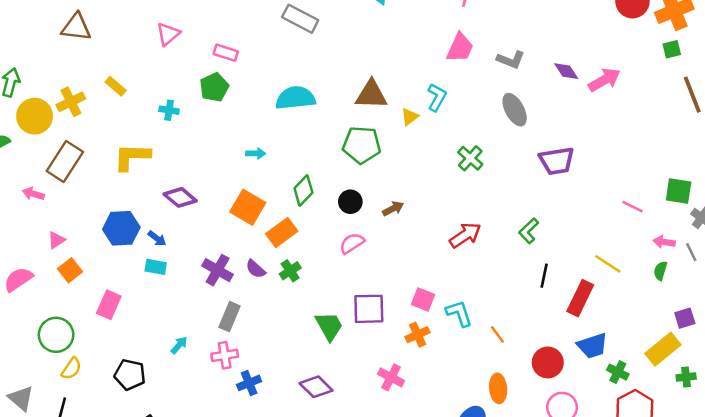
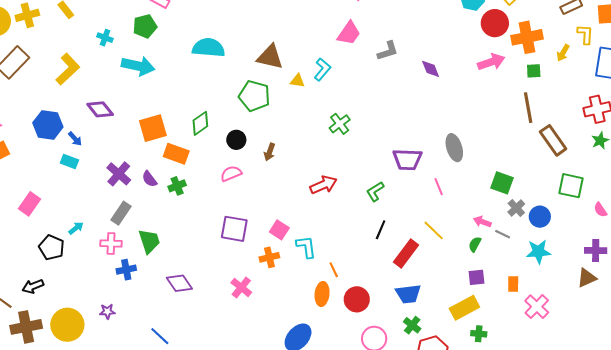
green square: (672, 49) -> (534, 71), moved
gray L-shape: (511, 60) -> (388, 51), turned -50
pink arrow: (604, 80) -> (491, 62), moved
gray ellipse: (515, 110) -> (454, 148), moved
yellow triangle: (410, 117) -> (297, 81), turned 35
cyan arrow: (256, 153) -> (138, 66), moved, size x2.0
yellow L-shape: (132, 157) -> (68, 69), turned 124
purple trapezoid: (557, 161) -> (407, 159), moved
orange square: (248, 207) -> (153, 128), turned 32
pink line: (633, 207) -> (439, 187), moved, turned 30
brown arrow: (393, 209) -> (270, 152), turned 126
orange rectangle: (282, 233) -> (176, 154), turned 45
gray line: (691, 252) -> (503, 234), turned -49
pink rectangle: (109, 305) -> (29, 204), moved
purple square: (685, 318) -> (477, 277), moved
green trapezoid: (329, 326) -> (149, 241), moved
red circle: (548, 362) -> (357, 299), moved
green cross: (618, 372) -> (412, 325), moved
black pentagon: (130, 375) -> (52, 247), moved
orange ellipse: (498, 388) -> (322, 294), moved

